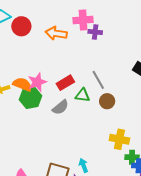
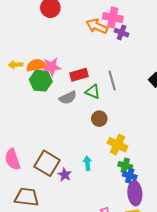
orange arrow: (56, 33) -> (97, 26), moved
orange semicircle: (22, 84) -> (36, 65), turned -48
brown circle: (107, 101) -> (99, 119), moved
cyan arrow: (84, 165) -> (87, 163), moved

